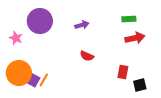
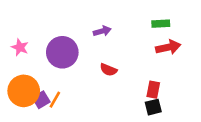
purple circle: (40, 21) -> (62, 52), moved
purple square: (33, 80) -> (41, 100), turned 32
black square: (140, 85) -> (153, 107), moved

